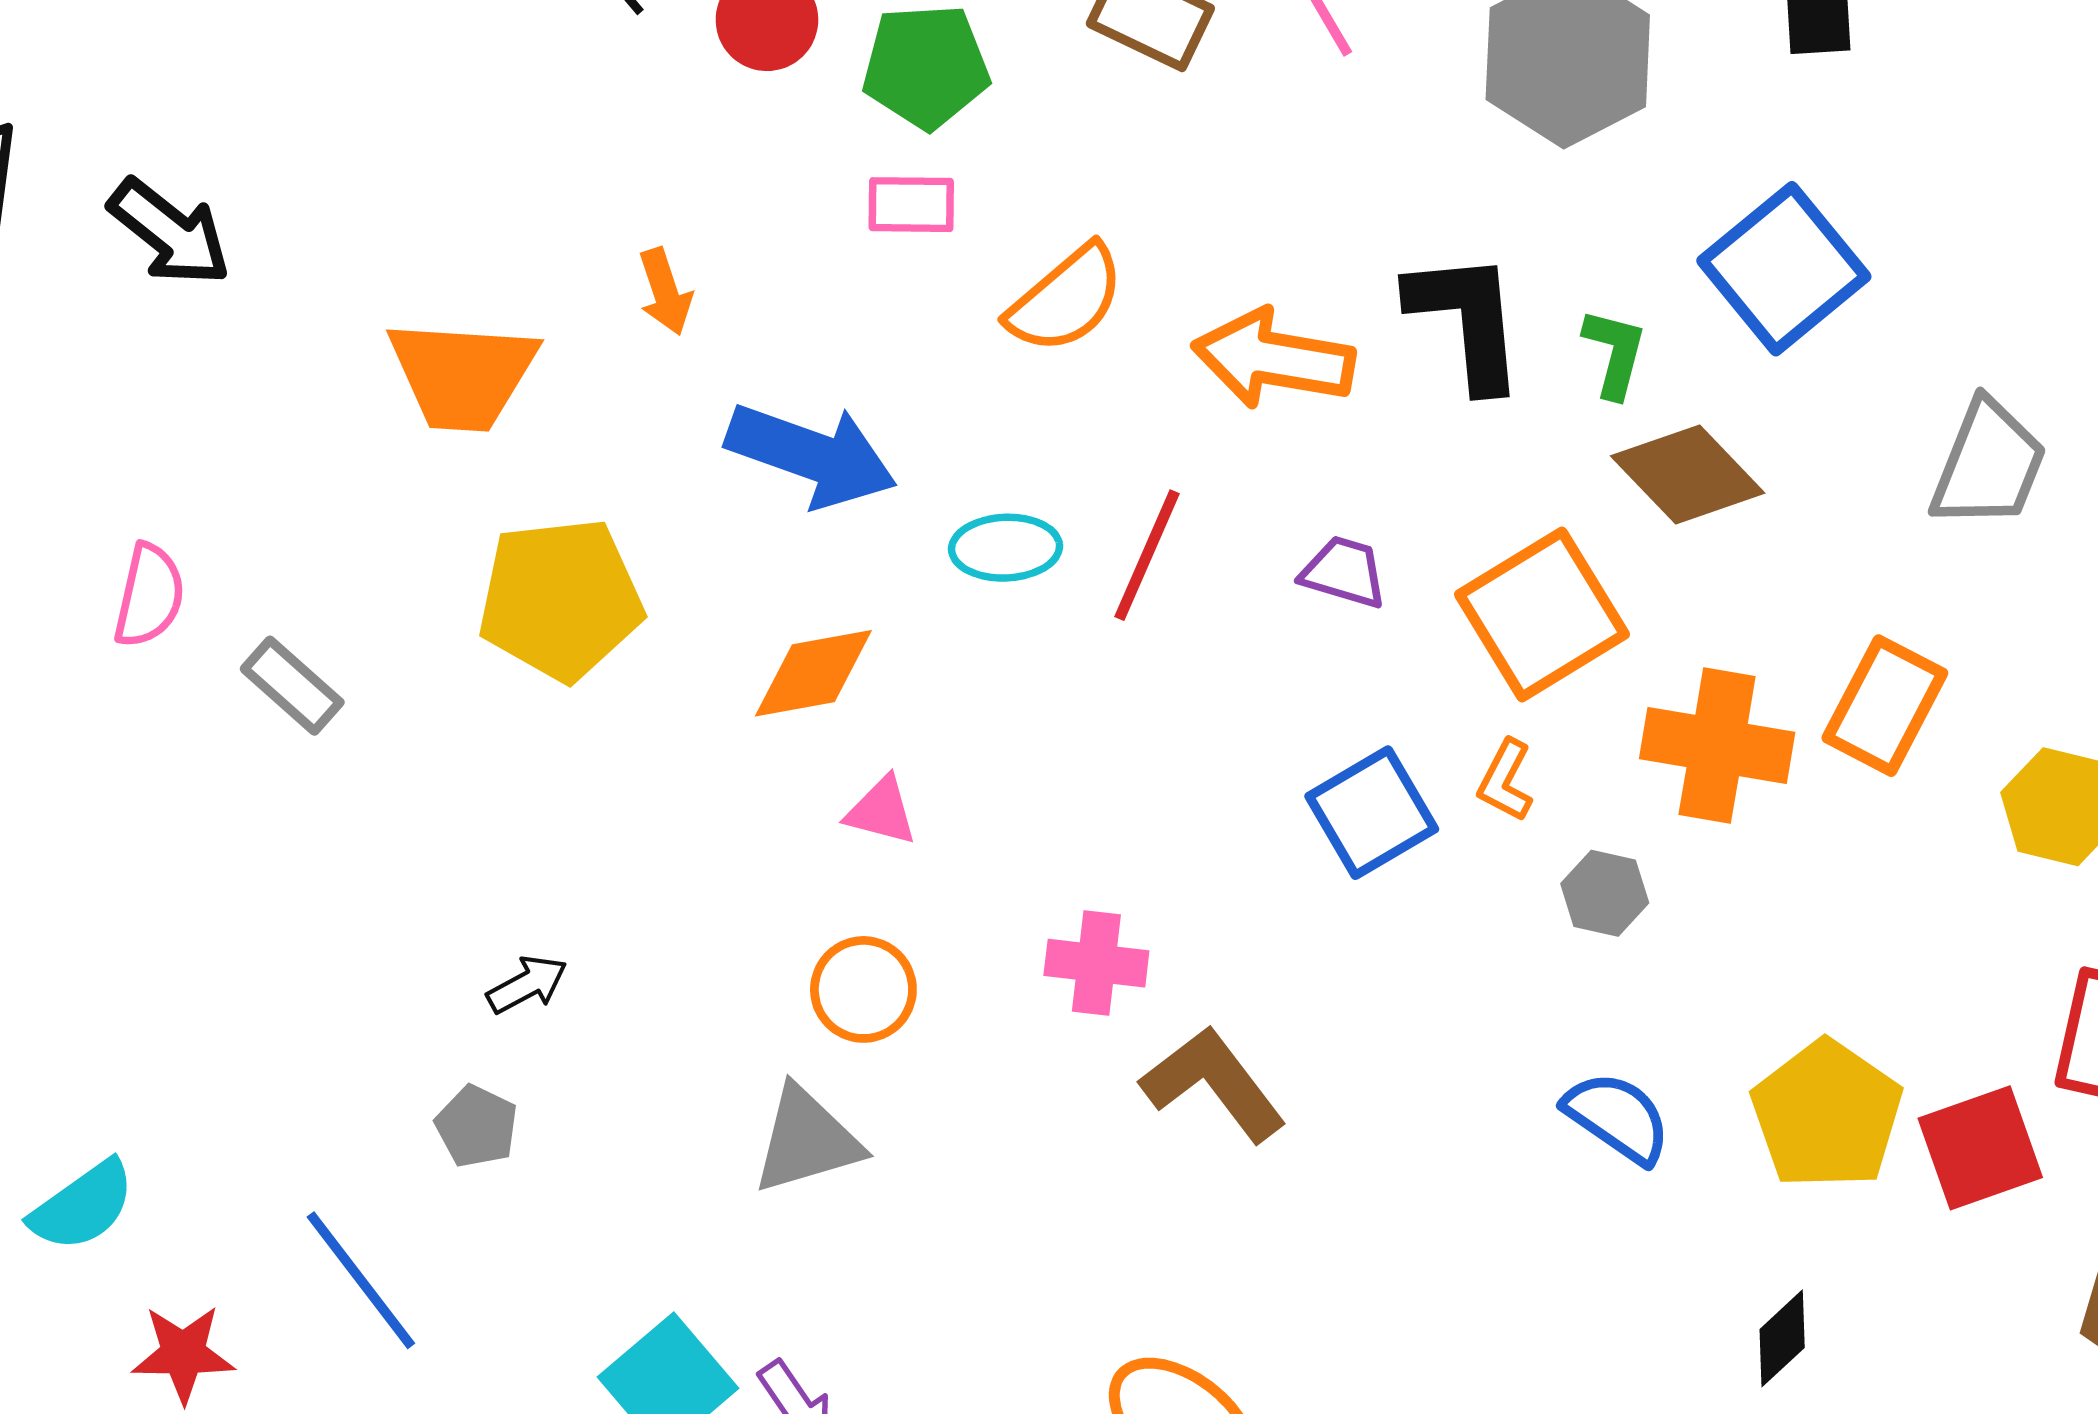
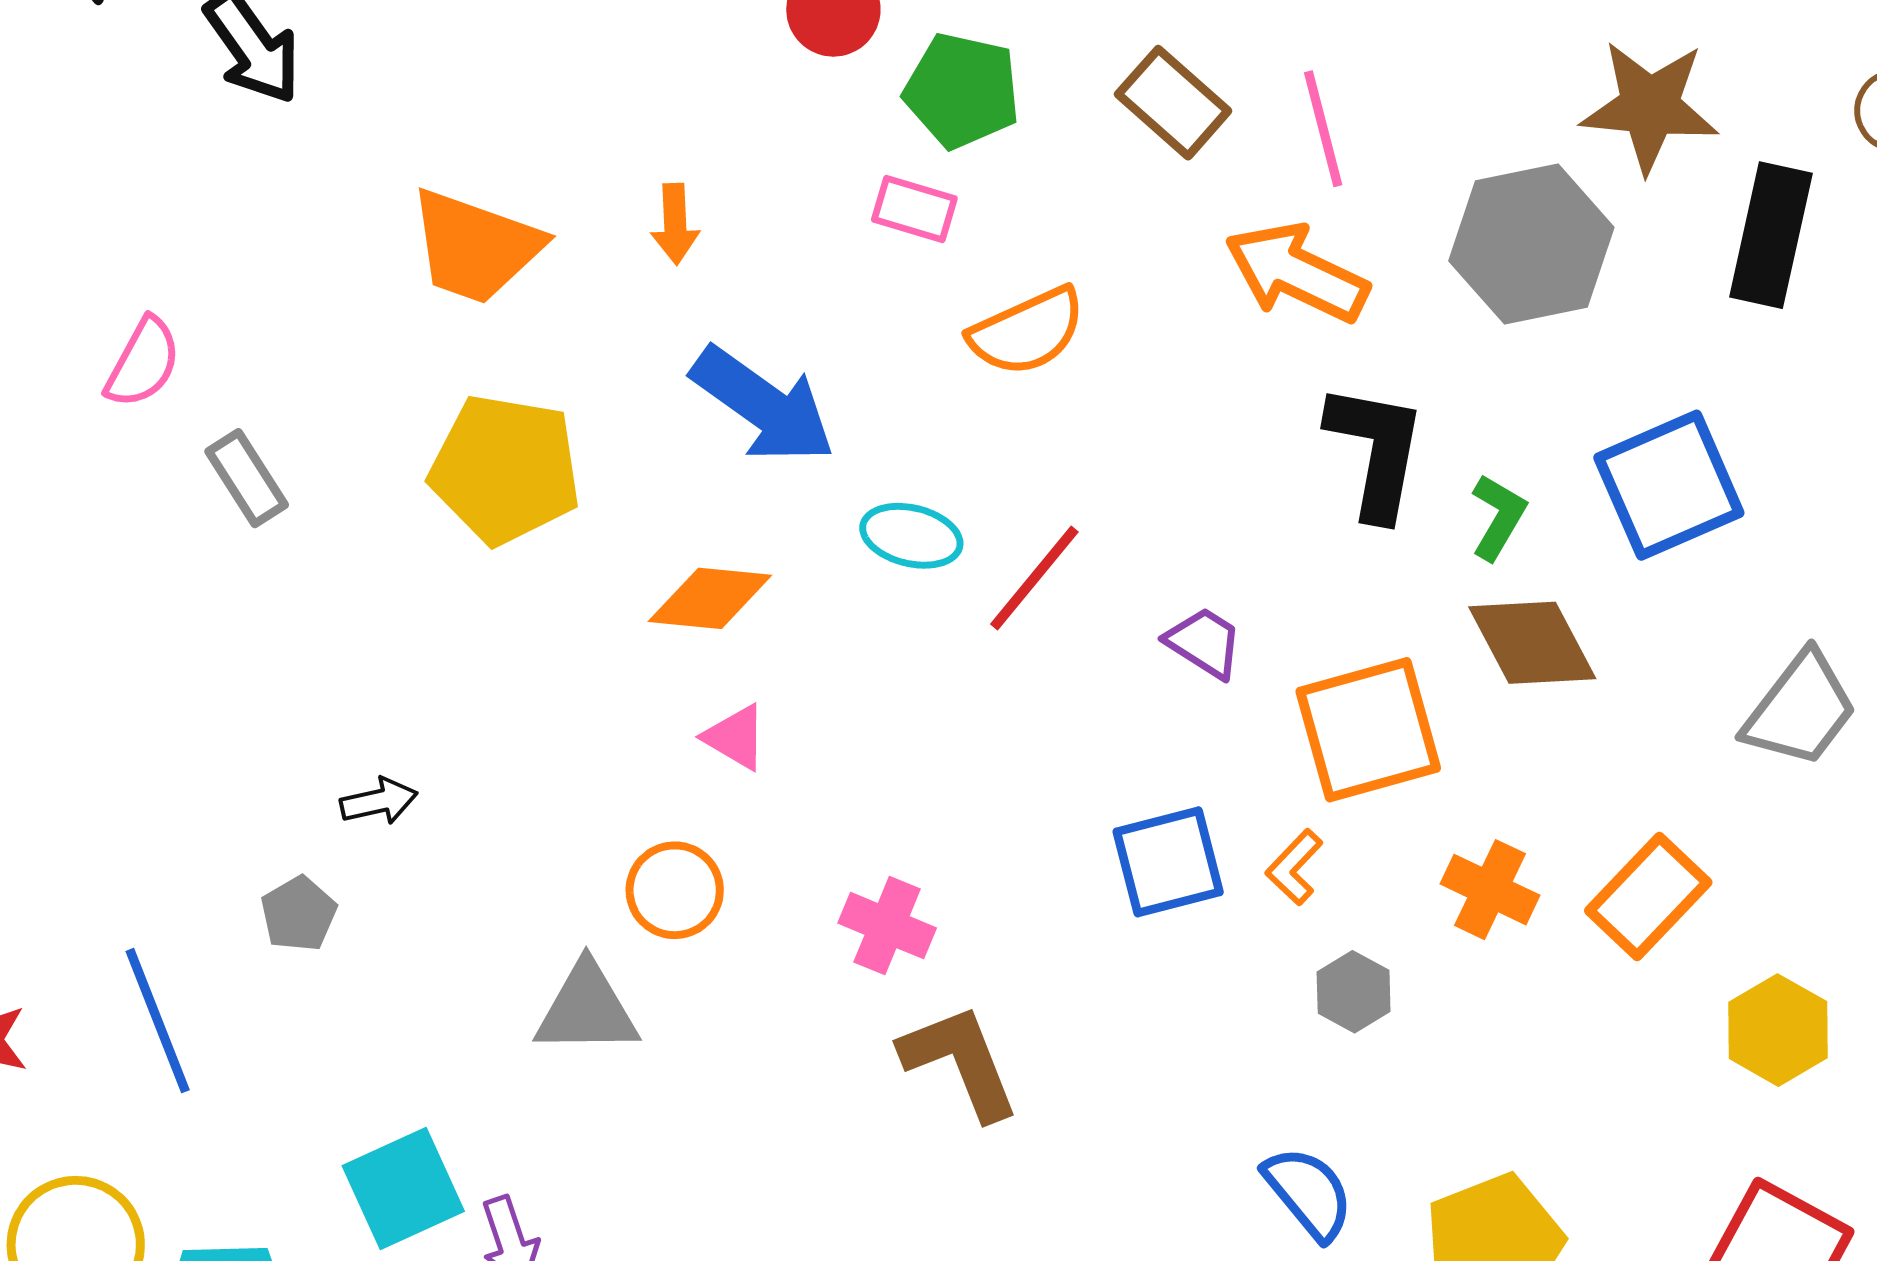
orange arrow: (1273, 359) -> (1297, 273), moved
orange cross: (1717, 746) -> (1490, 890), size x0.7

